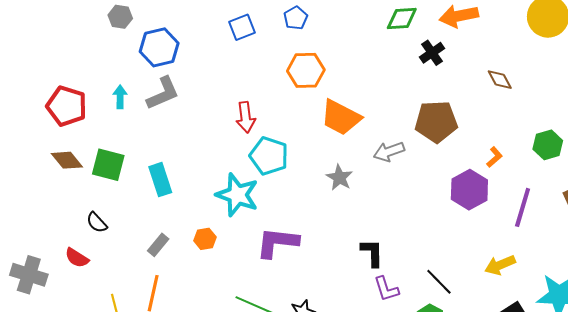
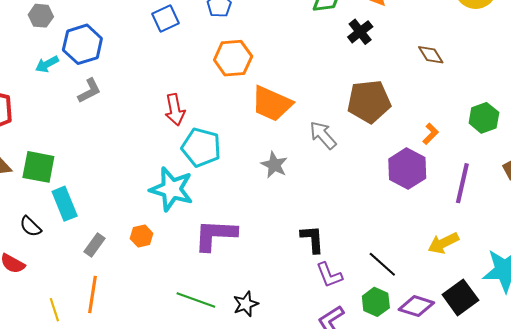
gray L-shape: (163, 93) -> (89, 91), size x0.7
cyan arrow: (120, 97) -> (47, 64), moved, turned -115
gray arrow: (389, 152) -> (323, 135), turned 72
cyan rectangle: (160, 180) -> (65, 204), moved

